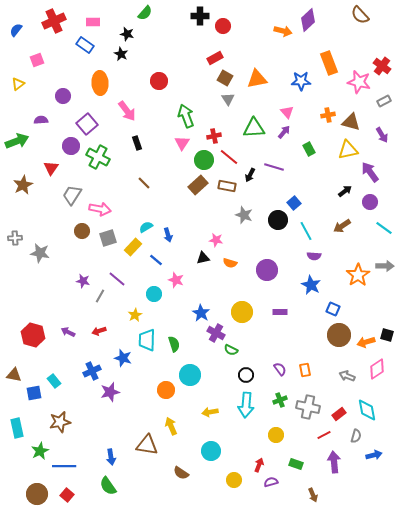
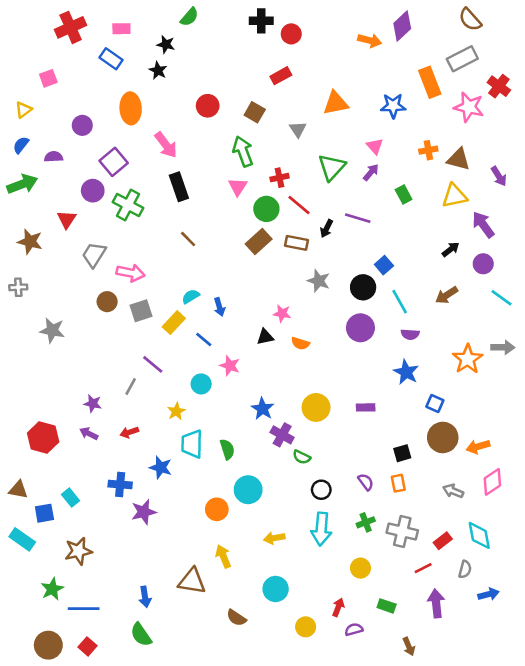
blue semicircle: (16, 30) -> (21, 145), moved
brown square: (225, 78) -> (255, 112), moved
gray rectangle: (384, 101) -> (462, 59), moved, size x1.6
green triangle: (254, 128) -> (332, 167), turned -45
black rectangle: (137, 143) -> (179, 187), size x1.5
brown star: (23, 185) -> (30, 242), turned -30
gray cross: (15, 238) -> (18, 287), moved
purple circle: (267, 270) -> (360, 328), moved
purple star: (83, 281) -> (93, 404), moved
black square: (387, 335) -> (402, 453), moved, turned -32
blue cross: (92, 371) -> (120, 484), turned 30
cyan rectangle: (17, 428) -> (22, 539), moved, turned -42

